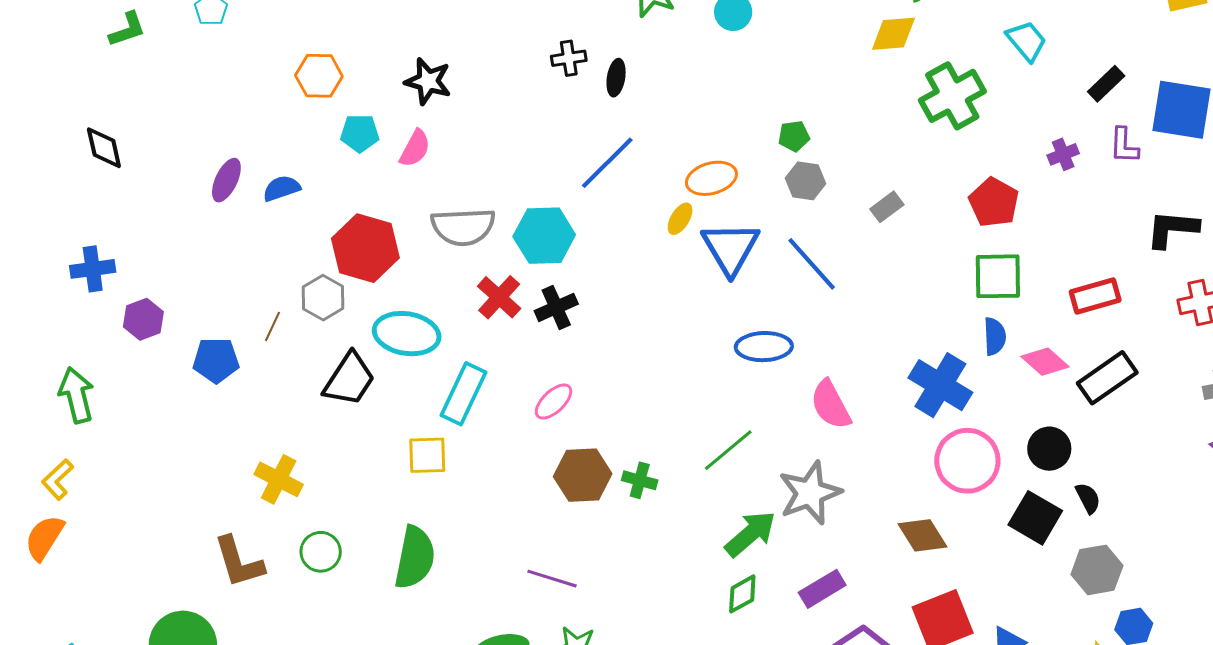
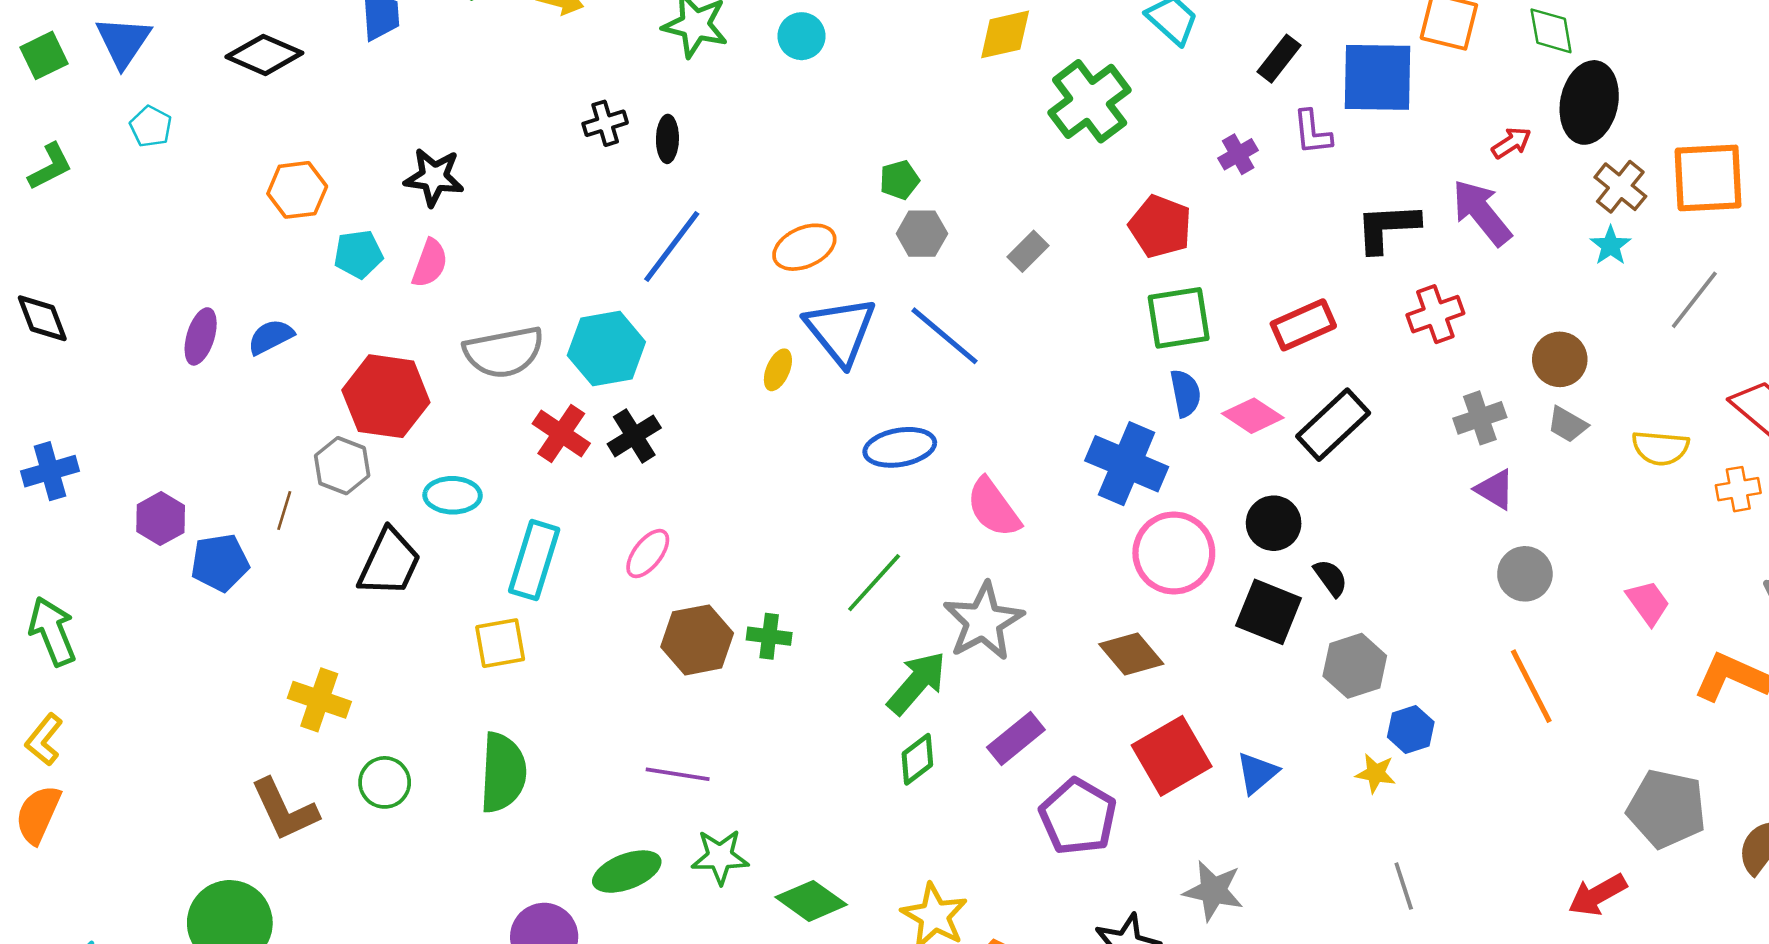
yellow ellipse: (680, 219) -> (778, 370), moved
purple hexagon: (143, 319) -> (161, 519), moved
cyan ellipse: (407, 334) -> (453, 495), size x0.7

